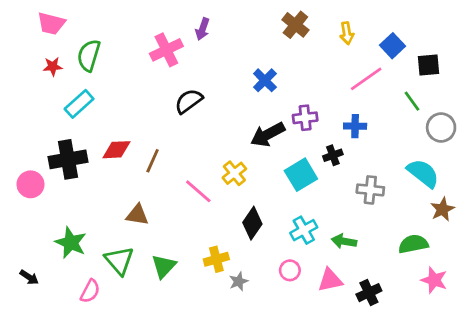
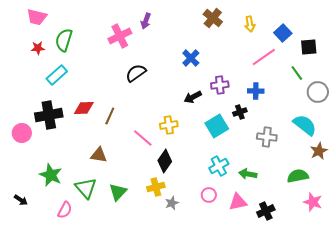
black arrow: (268, 134) -> (193, 97), size x0.7
yellow cross: (234, 173) -> (169, 125), turned 30
black diamond: (252, 223) -> (165, 161), moved

